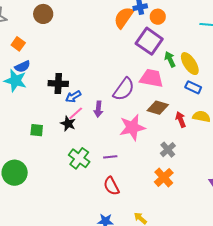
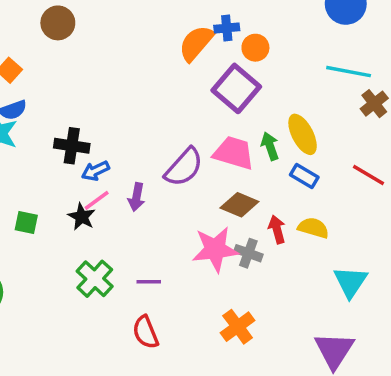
green arrow: (170, 59) -> (270, 146), moved
pink star: (132, 127) -> (215, 249), moved
gray cross: (168, 150) -> (248, 253), moved, turned -35

